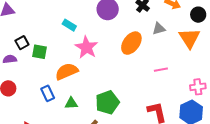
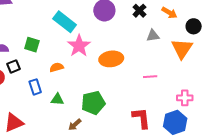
cyan rectangle: (69, 25) -> (65, 22), size x1.6
black square: (22, 43) -> (13, 66), moved
orange ellipse: (131, 43) -> (111, 59), moved, turned 40
orange semicircle: (67, 71) -> (57, 67), size x0.6

